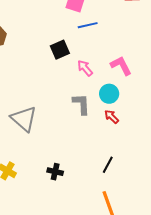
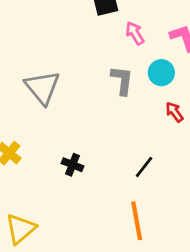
red arrow: (112, 117) -> (174, 112), moved

